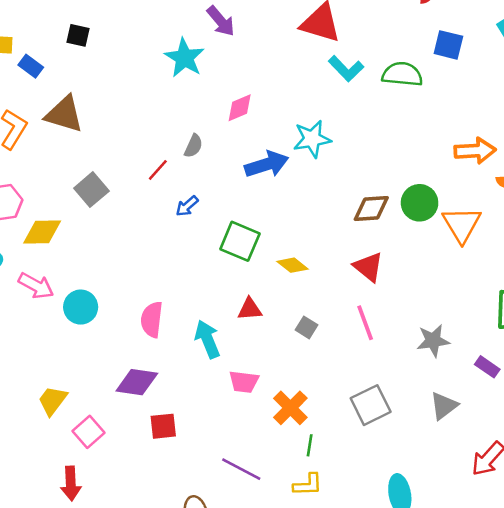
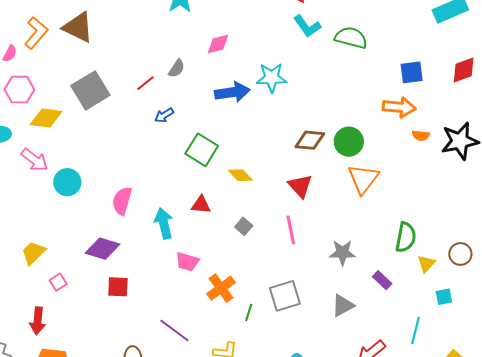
blue square: (448, 45) -> (412, 72), moved, turned -30
gray square: (91, 190) -> (90, 90), size x1.4
orange triangle: (462, 224) -> (363, 179), moved
pink square: (89, 432) -> (58, 282), size x0.7
green line: (310, 445) -> (249, 312), moved

